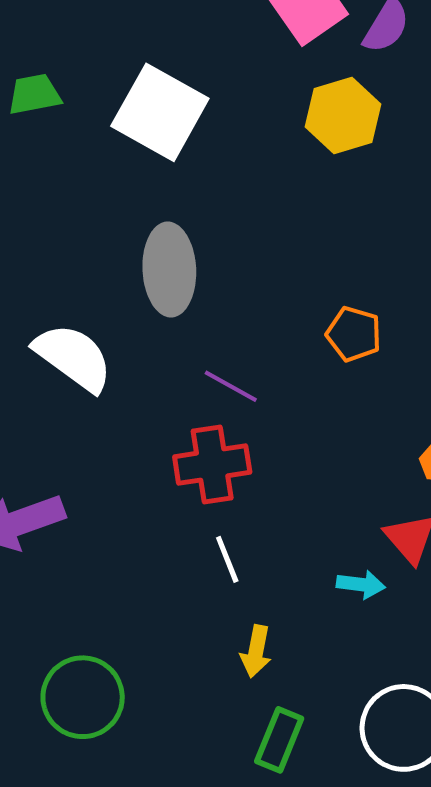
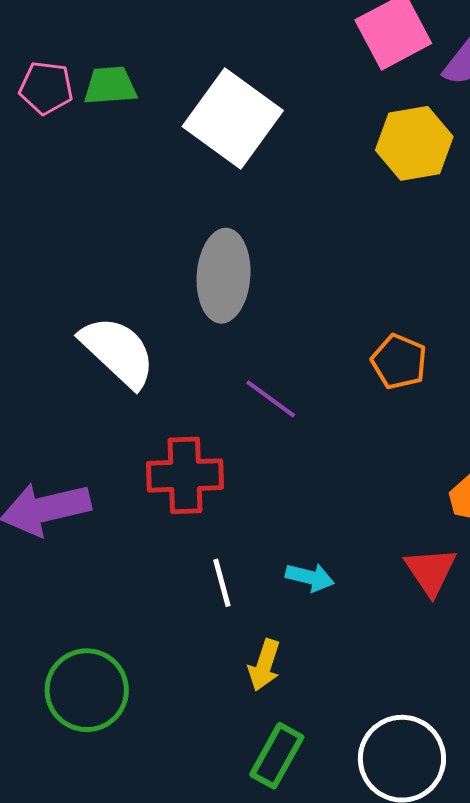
red cross: (212, 464) -> (185, 475), moved
white line: (227, 559) -> (222, 583), moved
cyan arrow: (361, 584) -> (310, 577), moved

